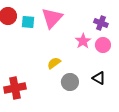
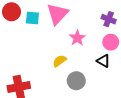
pink star: (83, 41) -> (77, 38), moved
black triangle: (99, 78) -> (103, 61), moved

